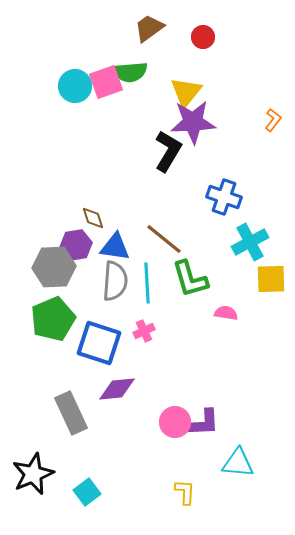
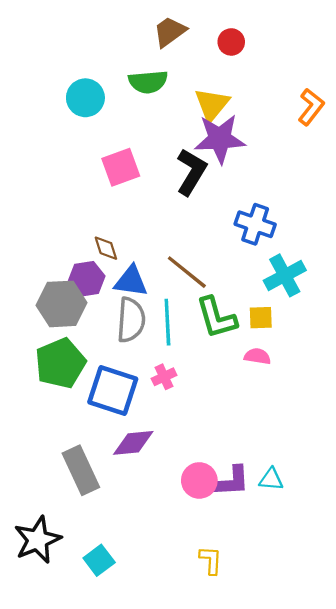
pink square: (106, 82) -> (121, 167), moved
orange L-shape: (273, 120) -> (311, 107), moved, size x1.4
yellow square: (271, 279) -> (261, 318), moved, size x0.7
cyan triangle: (238, 463) -> (271, 479), moved, size x0.7

